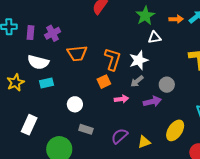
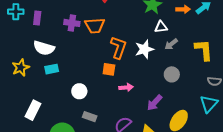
purple cross: (53, 33) -> (72, 23), moved, turned 35
orange trapezoid: (77, 53) -> (95, 26), moved
gray arrow: (137, 81) -> (171, 44), moved
orange square: (104, 82) -> (109, 69), turned 32
purple arrow: (152, 102) -> (155, 103), moved, turned 144

